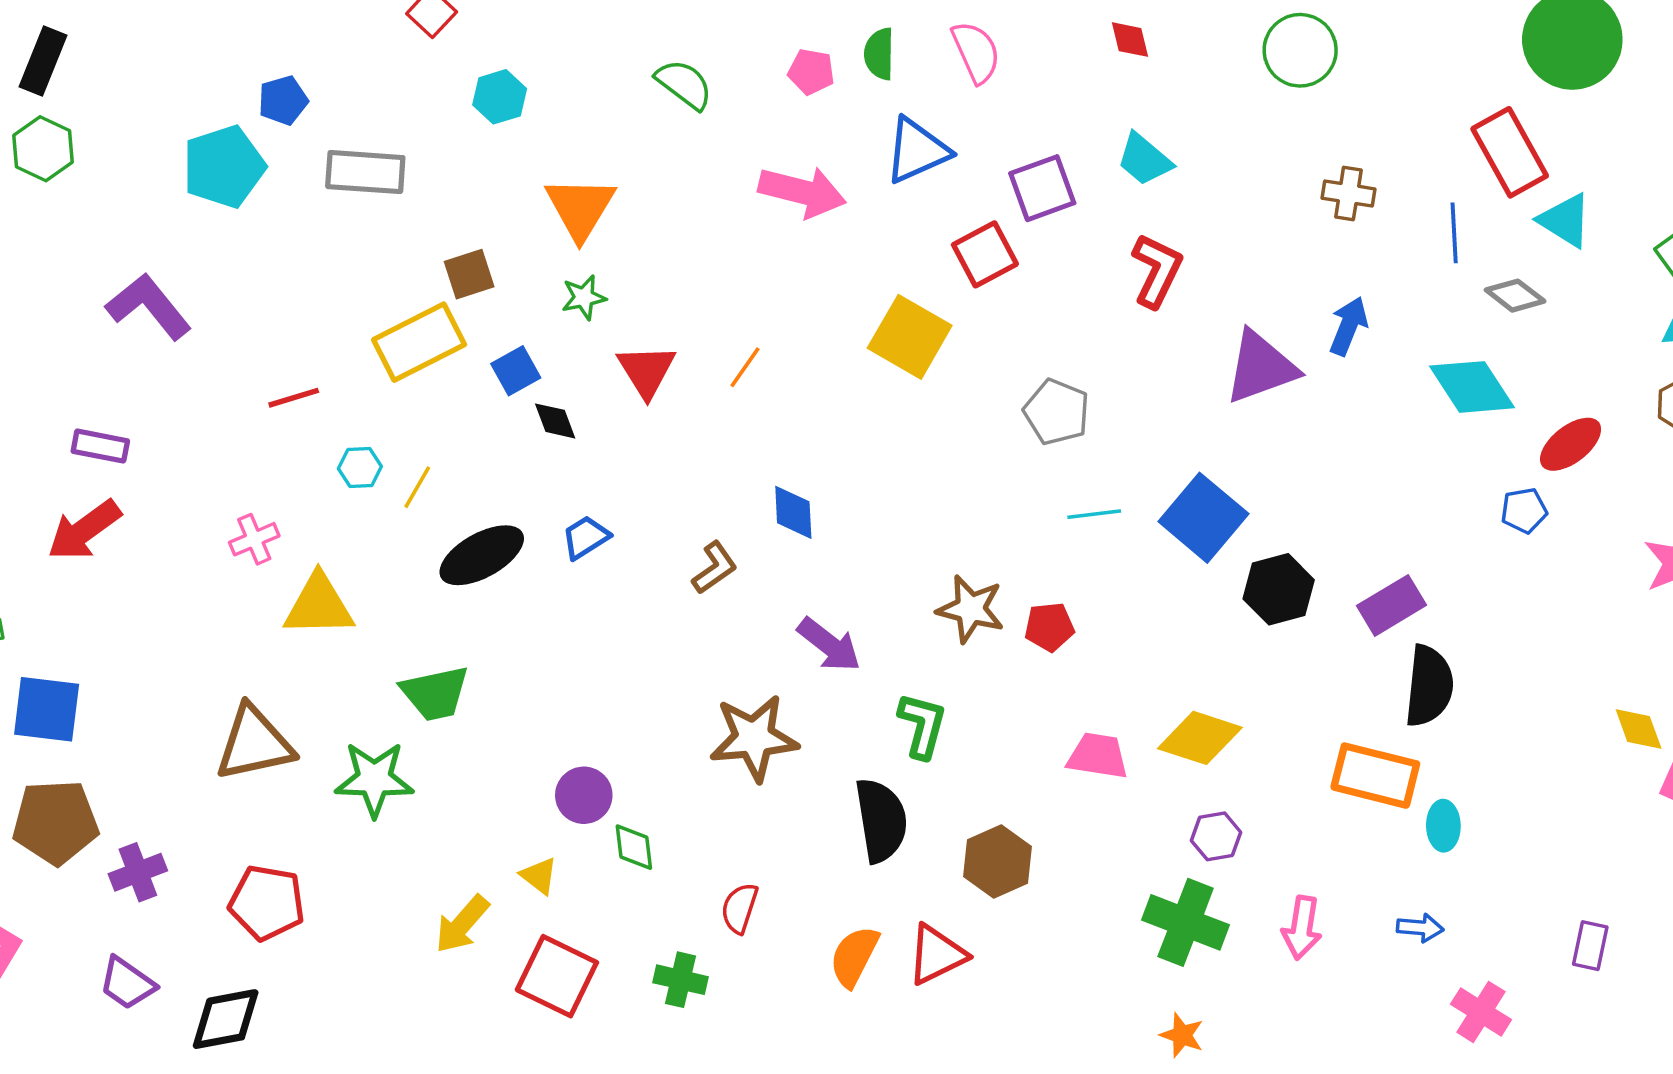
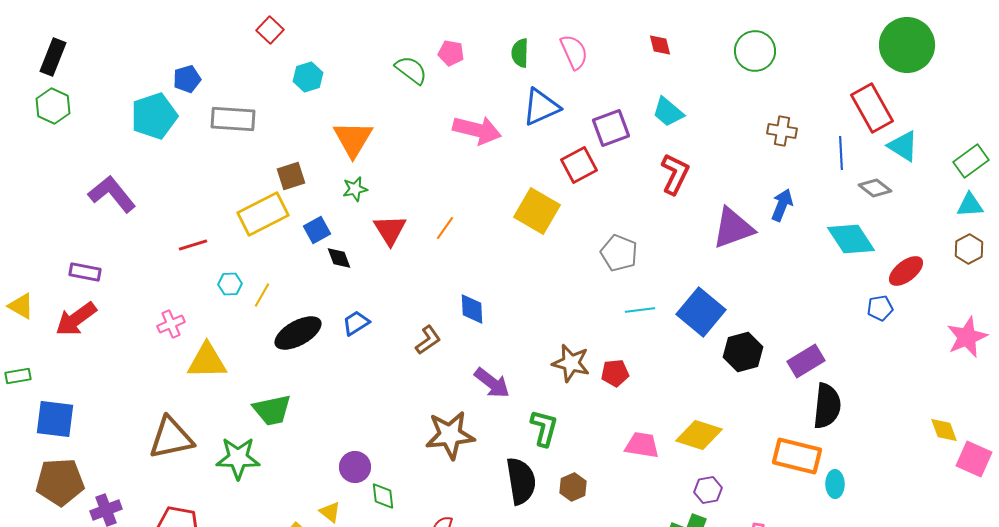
pink pentagon: (811, 72) -> (451, 53), moved
brown hexagon: (997, 861) -> (573, 487), moved, size x0.7

